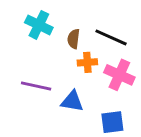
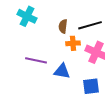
cyan cross: (39, 25) -> (27, 16), moved
black line: (111, 37) -> (90, 25), turned -40

